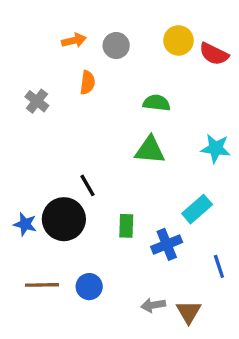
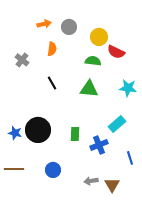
yellow circle: (179, 40) -> (99, 37), moved
red semicircle: (214, 54) -> (116, 52), moved
black line: (87, 185) -> (52, 83), moved
brown line: (42, 285) -> (14, 169), moved

